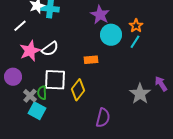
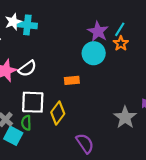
purple star: (100, 15) -> (98, 32), moved
cyan line: (135, 42) -> (120, 29), moved
green semicircle: (42, 93) -> (26, 123), moved
purple semicircle: (103, 118) -> (85, 143), turned -48

